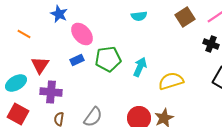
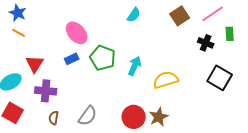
blue star: (59, 14) -> (18, 13), moved
cyan semicircle: (139, 16) -> (134, 15), turned -49
green pentagon: (108, 59) -> (103, 58), turned 30

